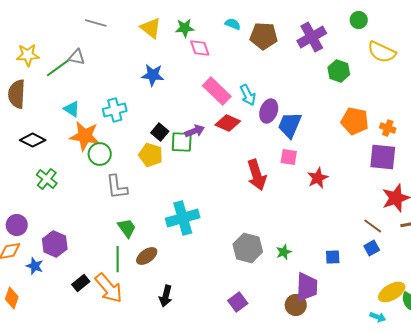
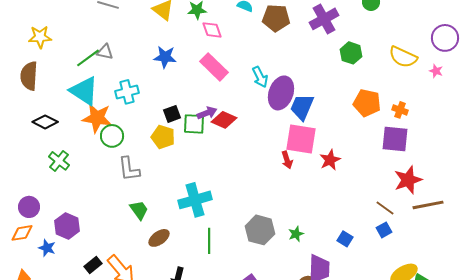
yellow semicircle: (382, 52) -> (403, 57), moved
gray triangle: (77, 57) -> (105, 52), moved
green line: (58, 68) -> (88, 58), moved
pink rectangle: (217, 91) -> (214, 67), moved
cyan triangle: (72, 109) -> (84, 91), size x1.8
purple ellipse: (269, 111) -> (281, 93), size x1.4
red diamond: (228, 123) -> (224, 120), moved
black square: (160, 132) -> (172, 114), turned 30
pink square: (289, 157) -> (301, 139), size x1.8
red arrow: (257, 175) -> (287, 160), moved, size x0.6
blue square: (333, 257) -> (345, 239), turned 35
green line: (118, 259) -> (209, 241), moved

